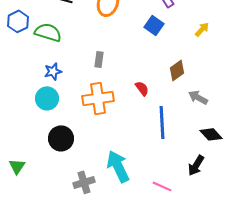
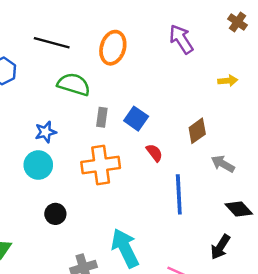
blue square: (154, 25) -> (136, 119), moved
yellow arrow: (202, 29) -> (228, 81), turned 42
green semicircle: (48, 32) -> (74, 84), moved
black circle: (61, 138) -> (55, 214), size x0.7

